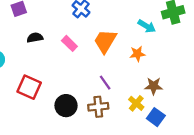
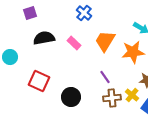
black semicircle: (35, 38) -> (44, 38), size x1.5
orange star: (137, 54) -> (133, 52), size x1.6
brown cross: (98, 107) -> (112, 98), moved

